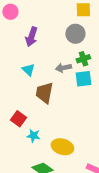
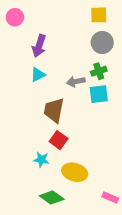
gray circle: (75, 34) -> (102, 42), moved
cyan triangle: (28, 70) -> (38, 75), moved, turned 48
red square: (18, 119) -> (59, 140), moved

